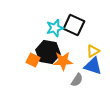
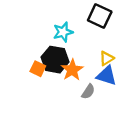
black square: (74, 25) -> (100, 16), moved
orange star: (63, 61) -> (72, 70), turned -30

